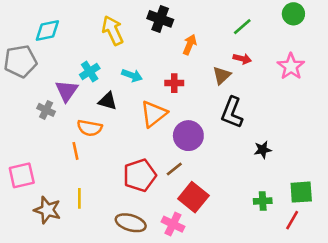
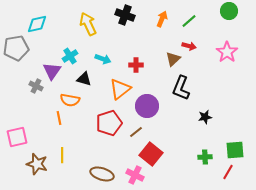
orange arrow: (190, 45) -> (162, 19), moved
red pentagon: (140, 175) -> (109, 123), moved

